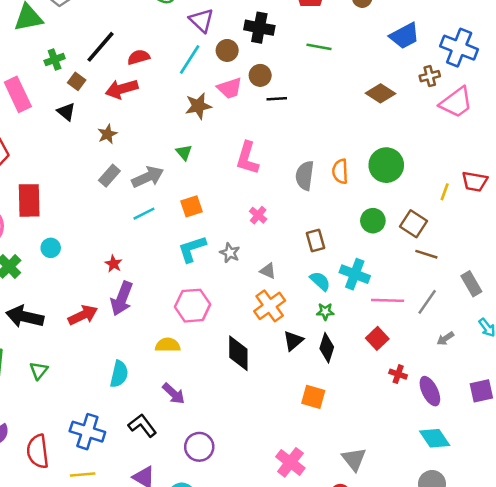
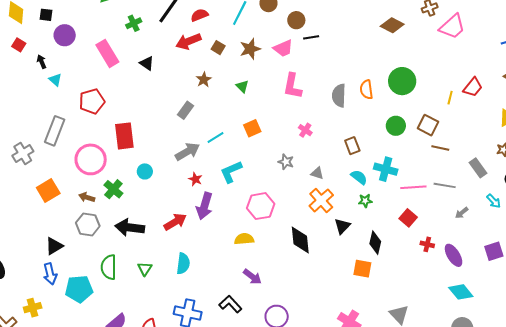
brown square: (77, 81) -> (218, 48), moved
pink trapezoid: (230, 88) -> (283, 48), moved
brown star: (107, 134) -> (204, 80), moved
gray arrow: (148, 177) -> (187, 152), moved
red trapezoid: (475, 181) -> (473, 87), turned -55
cyan L-shape: (192, 249) -> (231, 172), moved
gray line: (427, 302) -> (445, 185), turned 70
black diamond: (327, 348) -> (375, 243), moved
cyan semicircle: (119, 374) -> (183, 264), moved

